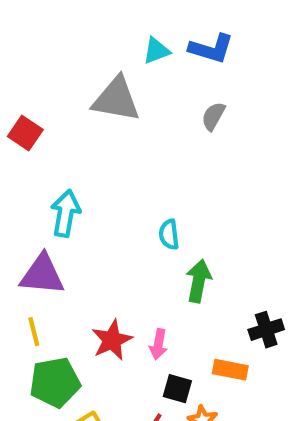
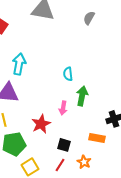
pink arrow: (158, 344) -> (63, 108), moved
black square: (177, 389) -> (64, 145), moved

